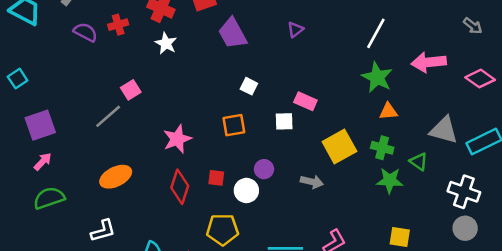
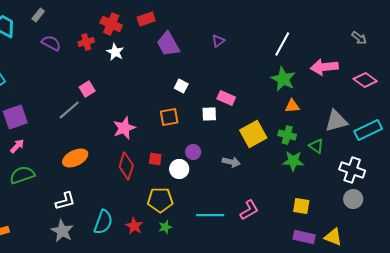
red cross: (118, 25) -> (86, 42), moved
gray triangle: (444, 130) -> (336, 121), turned -30

